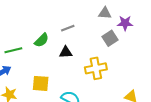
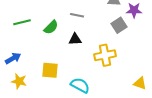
gray line: (68, 28) -> (77, 15), turned 32
green line: (13, 50) -> (22, 22), moved

